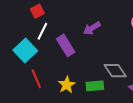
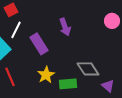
purple arrow: (92, 28) -> (65, 27), turned -78
yellow star: (67, 85) -> (46, 75), moved

